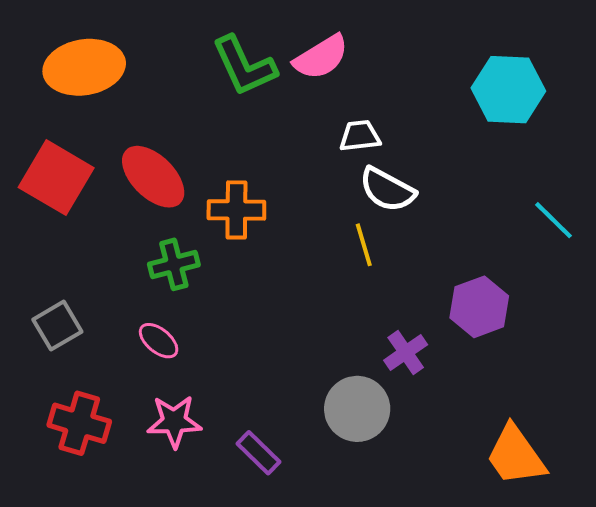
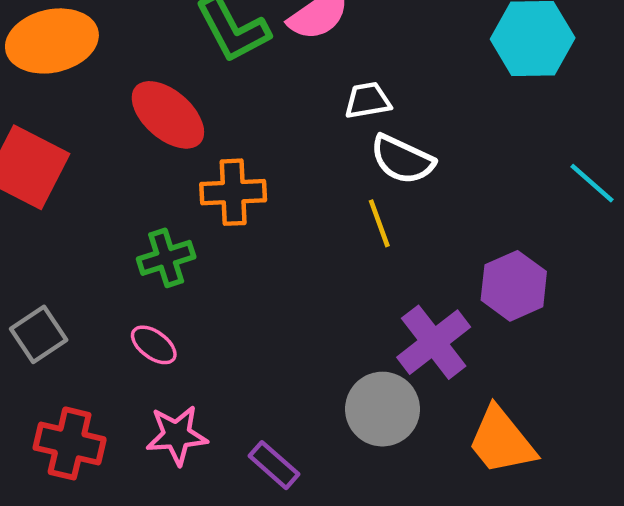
red ellipse: (153, 177) -> (168, 115), moved
purple cross: (406, 352) -> (434, 342), size x1.5
orange trapezoid: (516, 456) -> (501, 441), moved

